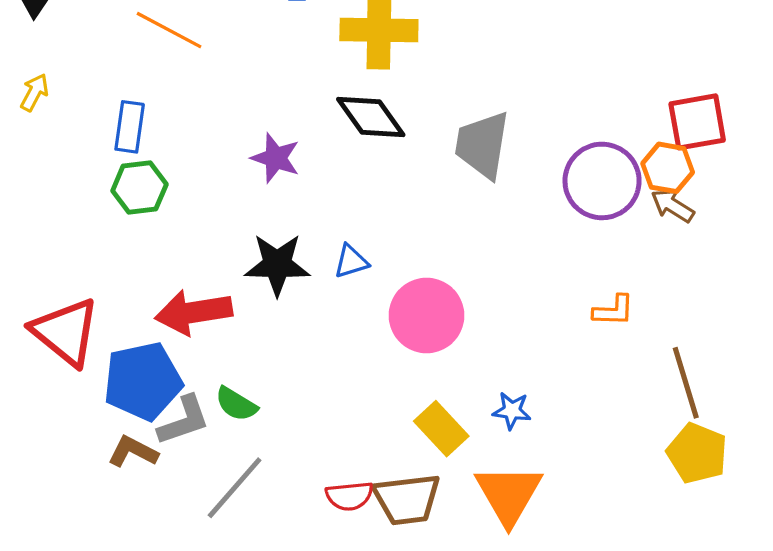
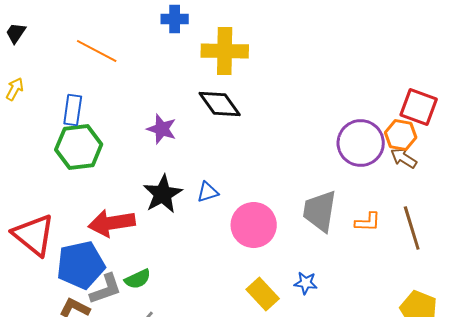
red square: (697, 122) -> (419, 107), turned 30
gray trapezoid: (482, 145) -> (320, 211), moved
green hexagon: (139, 188) -> (79, 147), size x1.4
black star: (277, 265) -> (163, 194), turned -30
brown line: (686, 383) -> (412, 228), moved
green semicircle: (236, 404) -> (138, 279), turned -56

